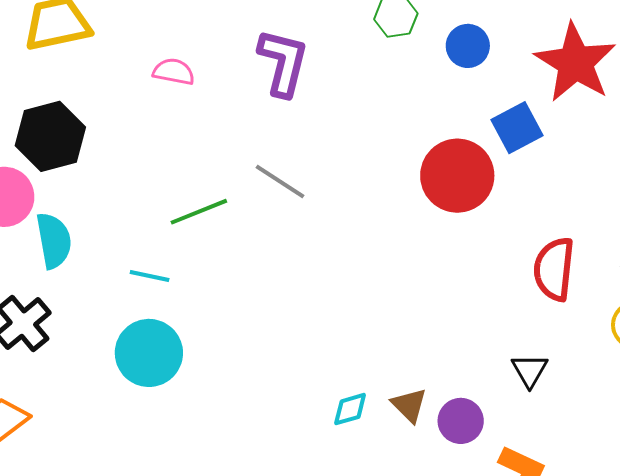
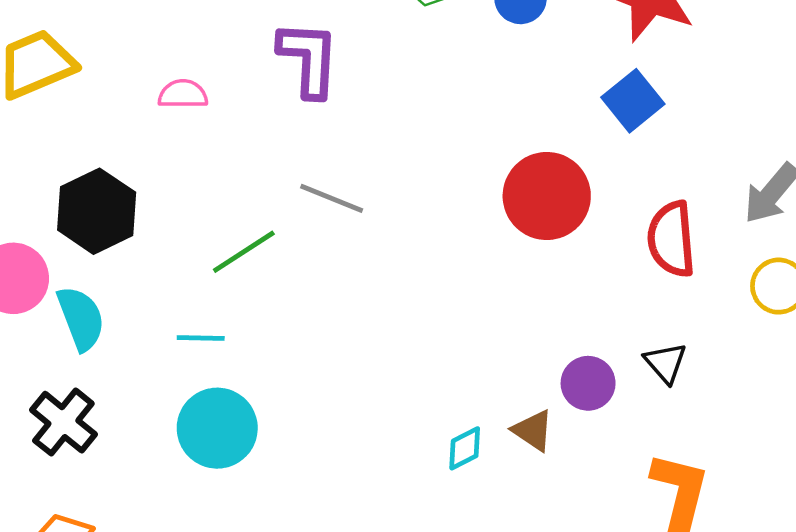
blue square: (517, 128) -> (633, 101), moved
black hexagon: (50, 136) -> (97, 211), moved
red circle: (457, 176) -> (547, 196), moved
purple circle: (461, 421) -> (588, 383), moved

